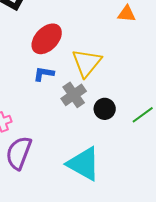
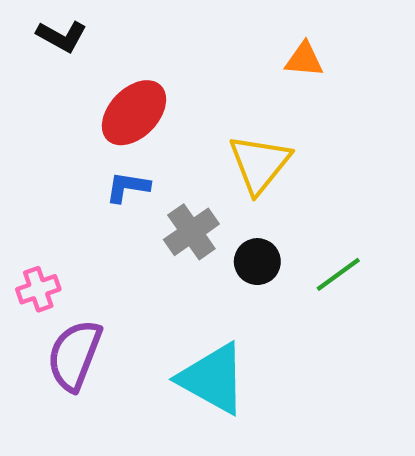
yellow triangle: (87, 63) -> (259, 164), moved

